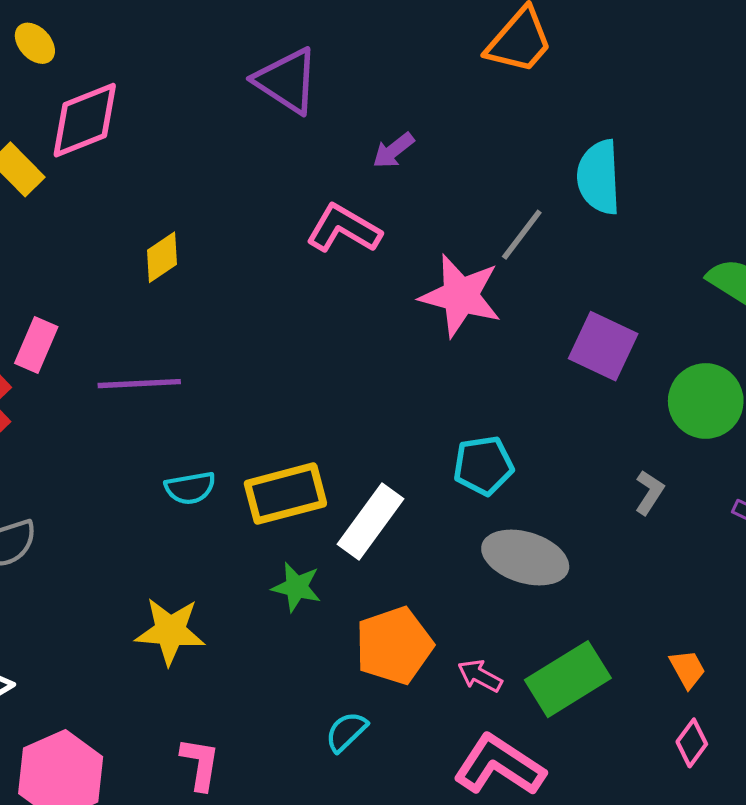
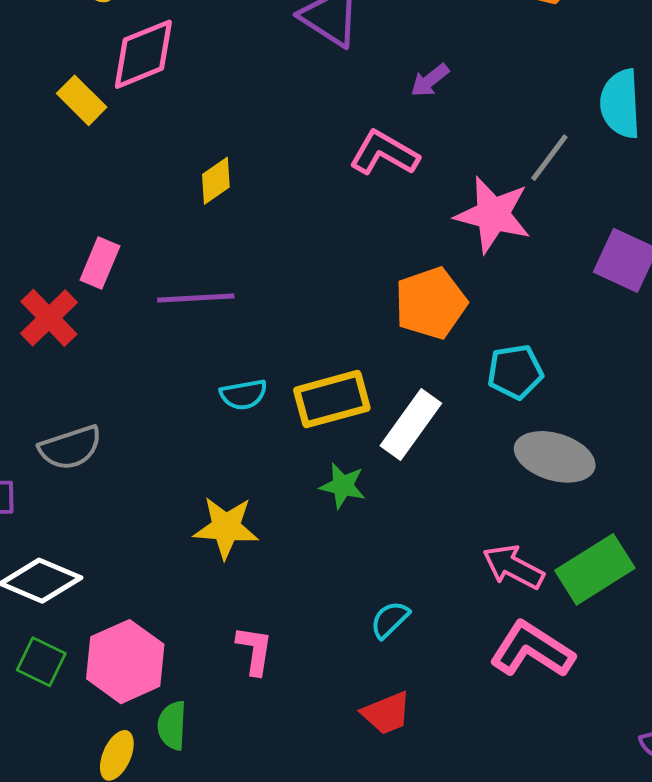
orange pentagon: (394, 646) -> (431, 303), moved
pink arrow: (480, 676) -> (513, 567), size x1.5

